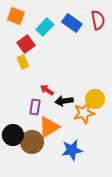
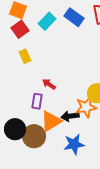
red square: (26, 44) -> (20, 29), moved
black arrow: (64, 101) -> (70, 116), moved

